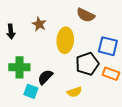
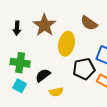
brown star: (39, 24) -> (44, 25), size x1.6
cyan square: (31, 91) -> (20, 86), moved
yellow semicircle: (74, 92) -> (56, 92), moved

